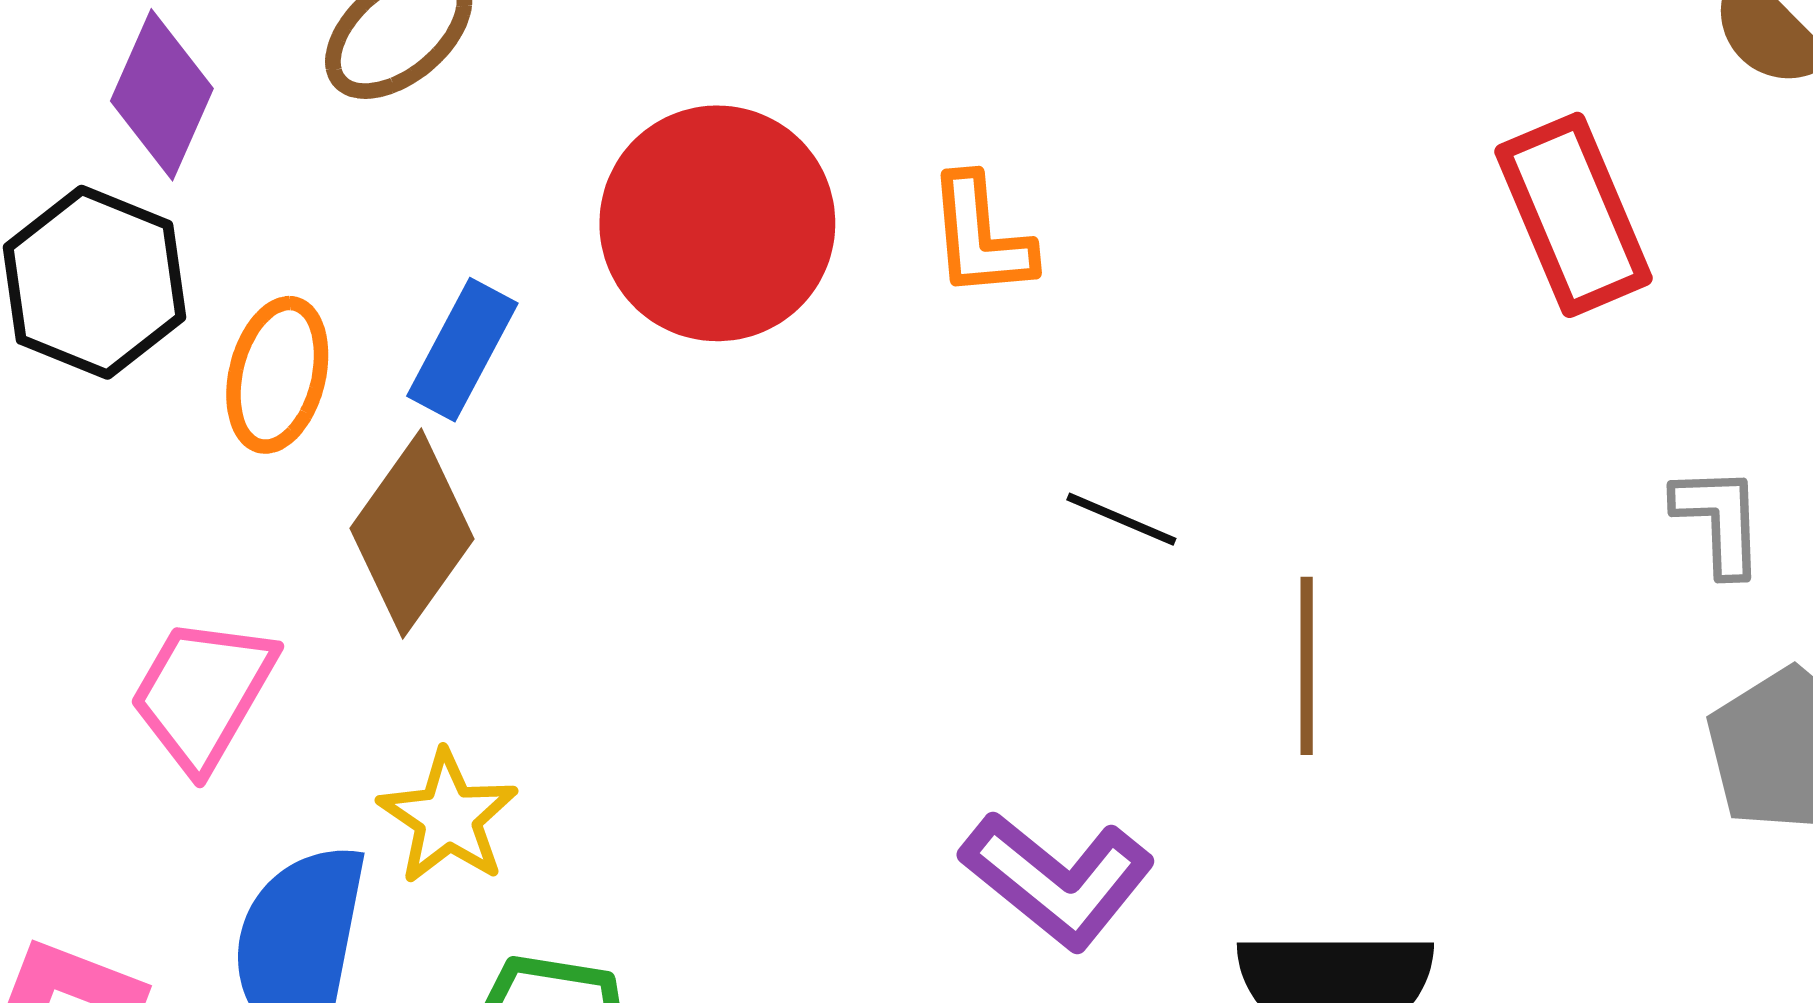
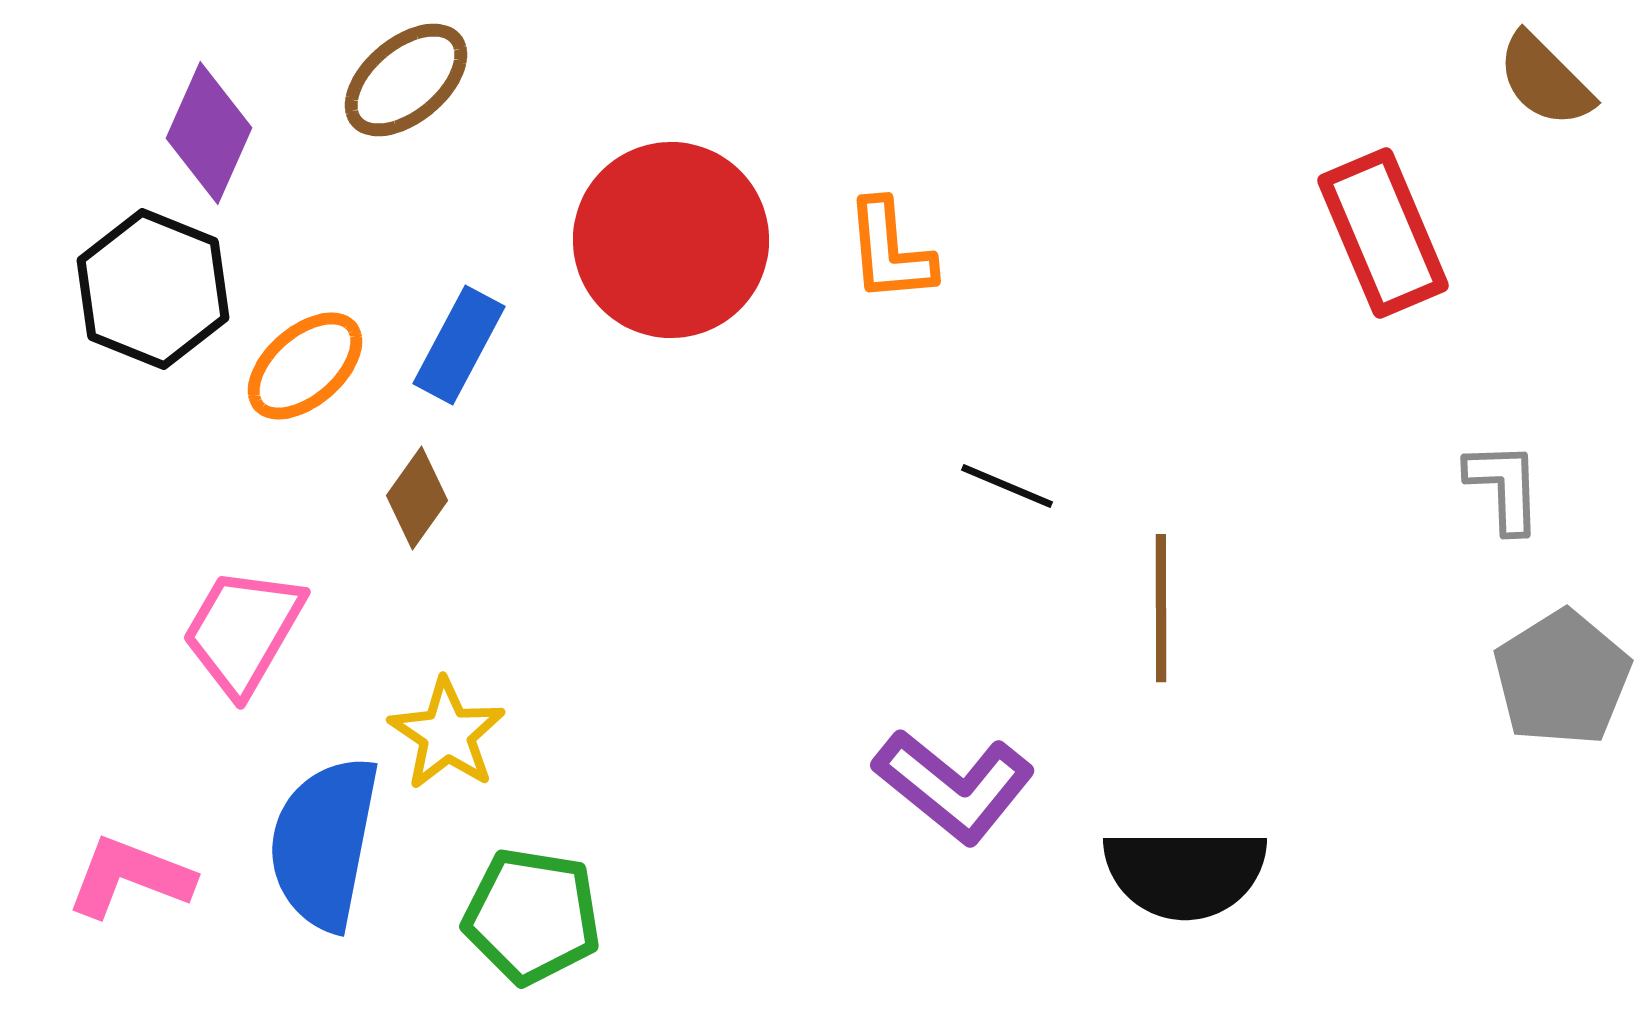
orange ellipse: (277, 375) -> (305, 366), turned 35
brown diamond: (412, 534) -> (417, 498), size x0.6

